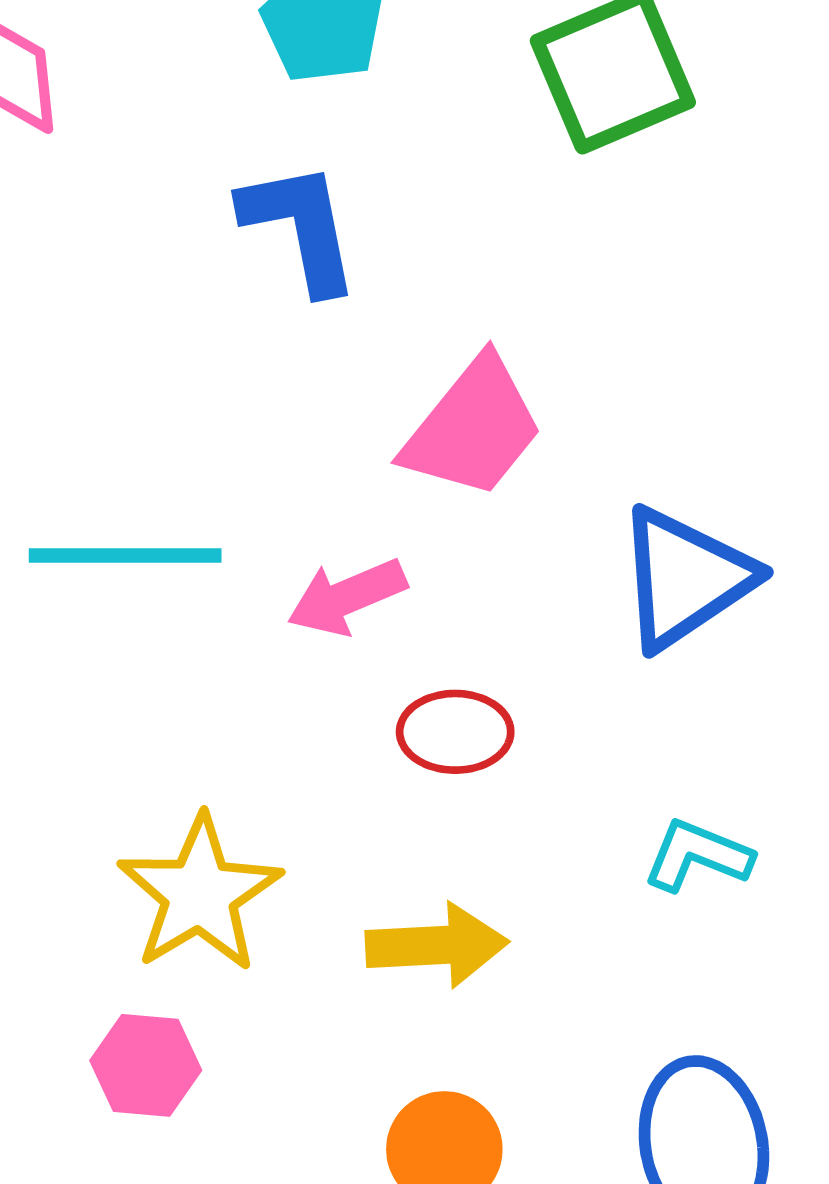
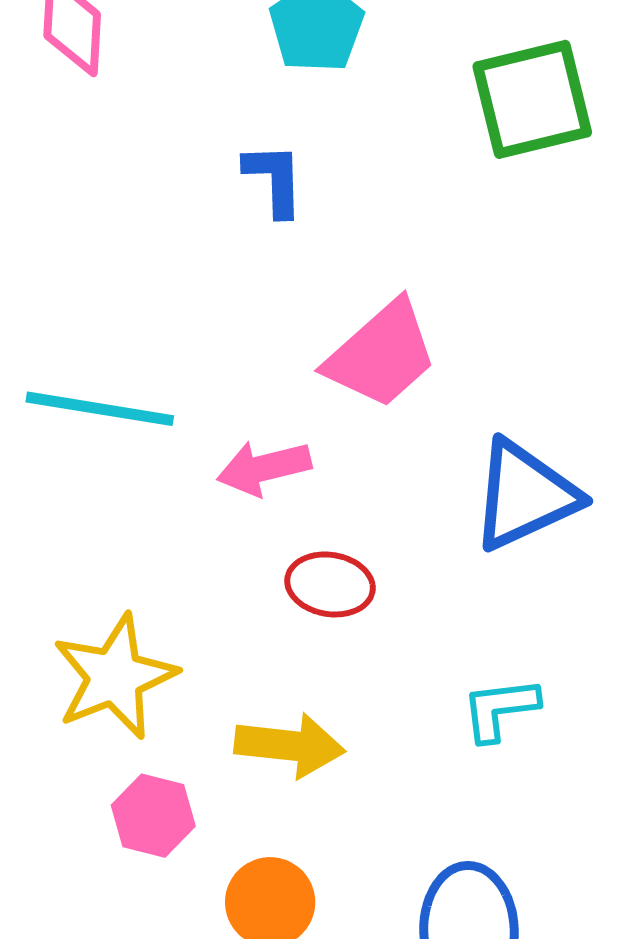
blue L-shape: (300, 227) -> (274, 179), size x0.7
cyan L-shape: (698, 856) -> (500, 709), turned -38
pink hexagon: (146, 1065) -> (153, 816), moved

